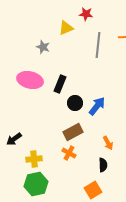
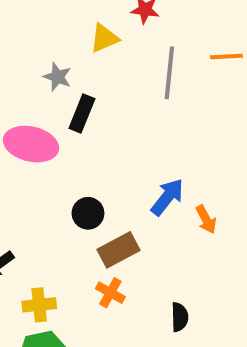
black rectangle: (60, 84) -> (82, 114), moved
black circle: (75, 103) -> (88, 213), moved
orange arrow: (108, 143) -> (206, 219), moved

